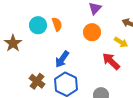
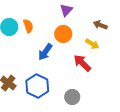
blue arrow: (62, 59) -> (45, 52), moved

